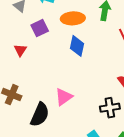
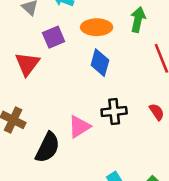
red triangle: (20, 50) -> (27, 64), size x1.5
black cross: (110, 108) -> (114, 111), moved

